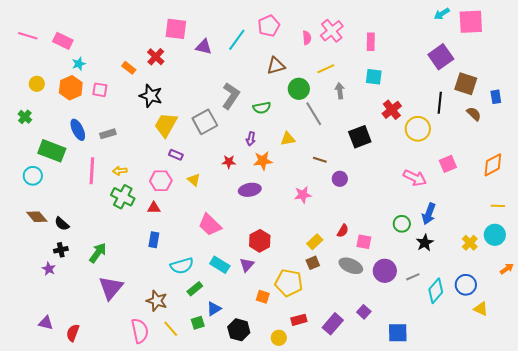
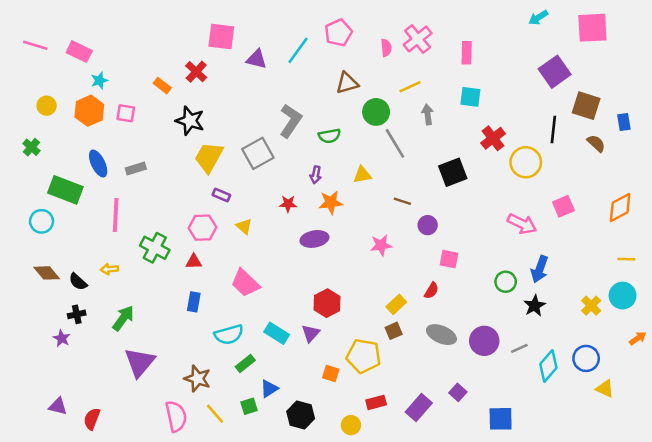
cyan arrow: (442, 14) -> (538, 18), moved
yellow arrow: (120, 171) -> (109, 269), moved
pink trapezoid: (210, 225) -> (245, 283), moved
pink square: (364, 242) -> (449, 259), moved

